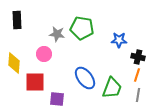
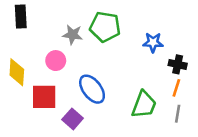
blue ellipse: (85, 78) -> (92, 89), moved
purple square: (57, 99) -> (73, 119), turned 35

